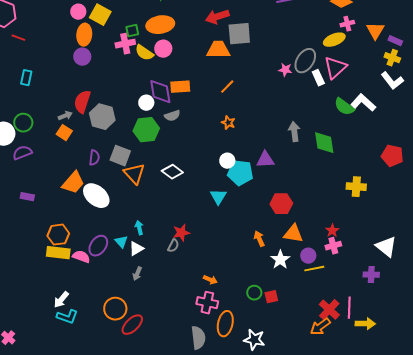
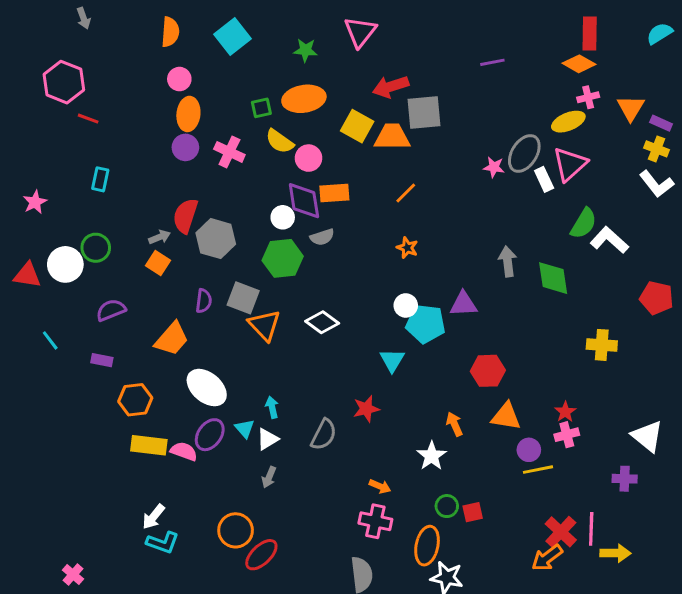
yellow square: (100, 15) -> (357, 126), moved
pink cross: (125, 44) -> (229, 152), moved, turned 36
pink circle: (163, 49) -> (308, 158), moved
white L-shape: (363, 103) -> (609, 240), moved
green semicircle: (344, 107) -> (584, 223), turned -95
purple semicircle: (22, 153) -> (111, 310), moved
white ellipse: (96, 196) -> (207, 388), moved
red star: (181, 233) -> (366, 409), moved
orange hexagon: (58, 235) -> (135, 400), moved
gray semicircle: (173, 246) -> (324, 435), size x1.5
white star: (280, 260) -> (432, 456), moved
orange ellipse: (225, 324) -> (427, 546), moved

